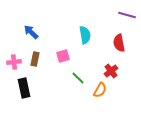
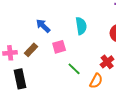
blue arrow: (31, 32) -> (43, 26), moved
brown rectangle: (35, 59) -> (31, 50), turned 32

